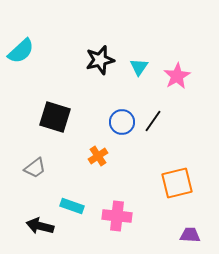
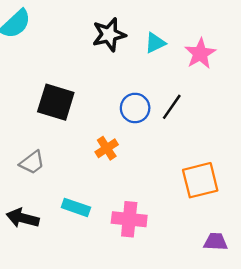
cyan triangle: (139, 67) -> (155, 43), turned 30
black arrow: (40, 226) -> (23, 218), moved

